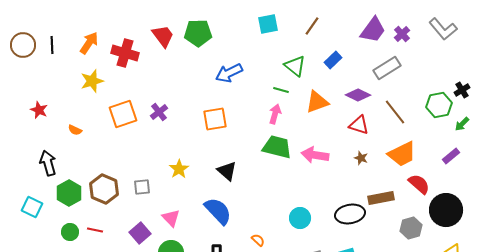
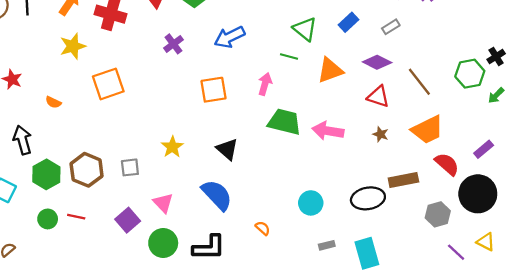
gray rectangle: (387, 68) -> (391, 27), moved, size x0.6
purple cross: (159, 112) -> (173, 44), moved
pink arrow: (275, 114) -> (265, 84), moved
purple rectangle: (451, 156) -> (484, 149), moved

